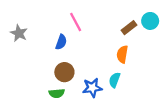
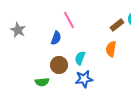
cyan semicircle: (115, 80) -> (80, 58), moved
green semicircle: (57, 93) -> (42, 82), moved

